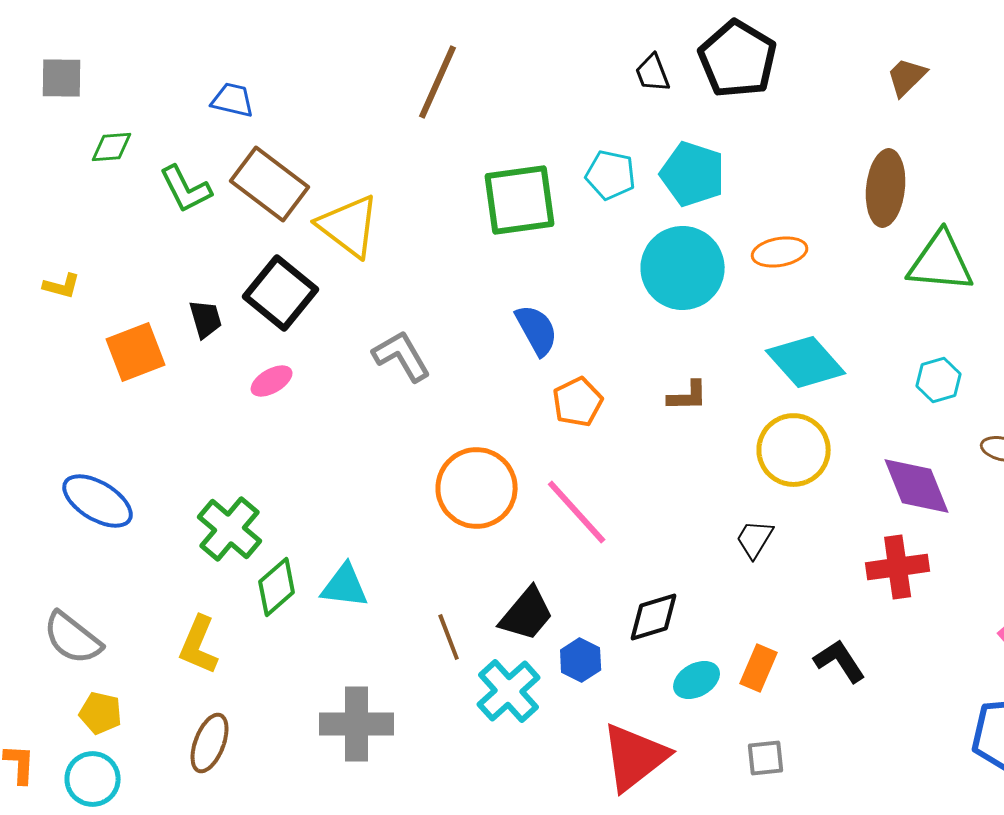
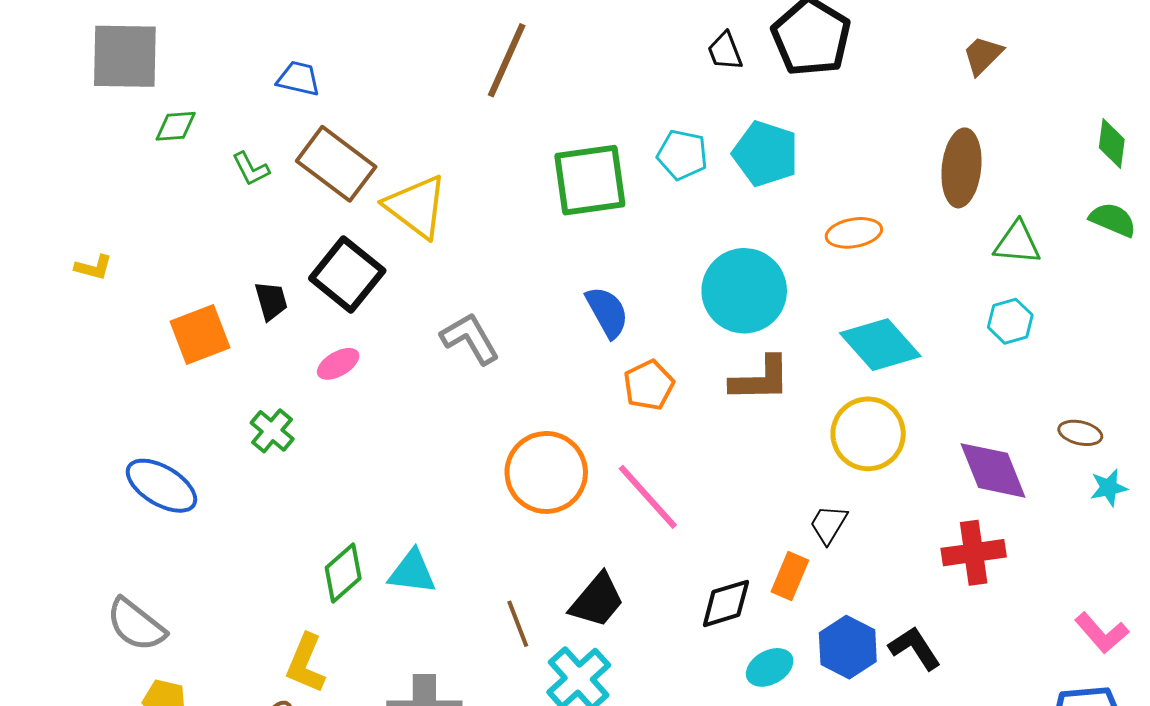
gray square: (62, 78) -> (125, 56), size x1.6
green L-shape: (186, 189) -> (251, 169), size x0.7
green triangle: (941, 262) -> (1017, 243), size x0.7
cyan circle: (683, 268) -> (744, 291), moved
yellow L-shape: (62, 286) -> (93, 267), moved
cyan hexagon: (939, 380) -> (1010, 321), moved
brown L-shape: (688, 396) -> (760, 379), size x1.5
green cross: (230, 529) -> (272, 431), moved, size x0.7
yellow L-shape: (199, 645) -> (306, 663), moved
blue hexagon: (581, 660) -> (848, 647), moved, size x1.4
orange rectangle: (759, 668) -> (790, 576), moved

